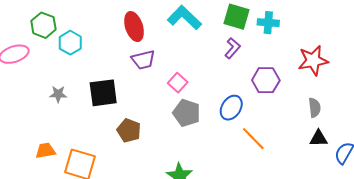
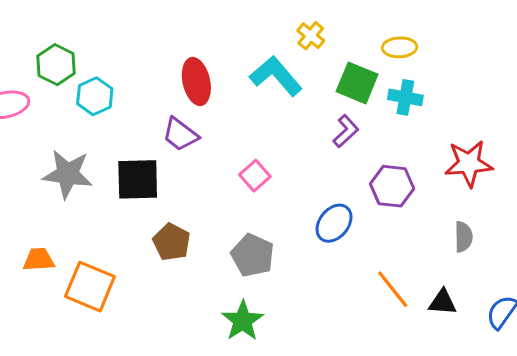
purple trapezoid: (143, 60) -> (180, 134), moved, turned 45
gray star: (58, 94) -> (68, 174), size x1.8
gray pentagon: (187, 113) -> (253, 255), moved
black triangle: (319, 138) -> (443, 302), moved
orange line: (253, 139) -> (393, 289), moved

